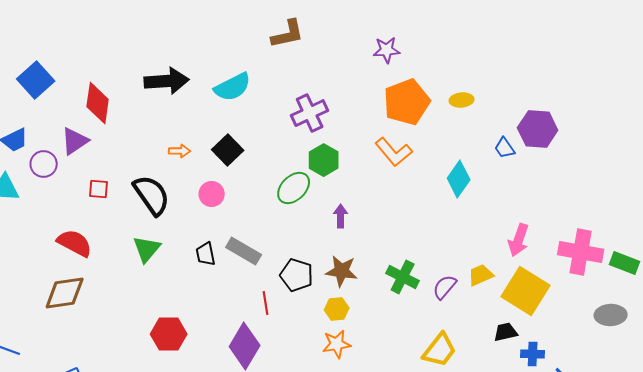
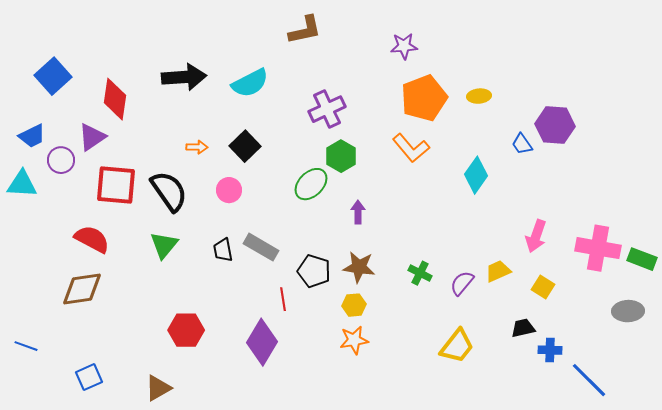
red square: (99, 189) -> (116, 185), size x2.0
green cross: (403, 277) -> (420, 273), size x0.7
yellow square: (526, 291) -> (543, 287), size x0.5

